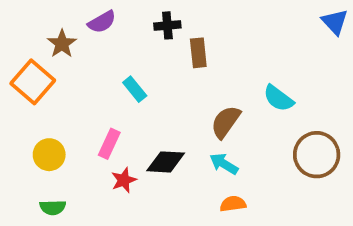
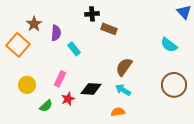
purple semicircle: (102, 22) -> (56, 33), moved, turned -56
brown rectangle: (198, 53) -> (109, 29), turned -63
cyan semicircle: (278, 98) -> (169, 45), moved
orange semicircle: (233, 204) -> (118, 112), moved
green semicircle: (53, 207) -> (46, 106), moved, turned -40

